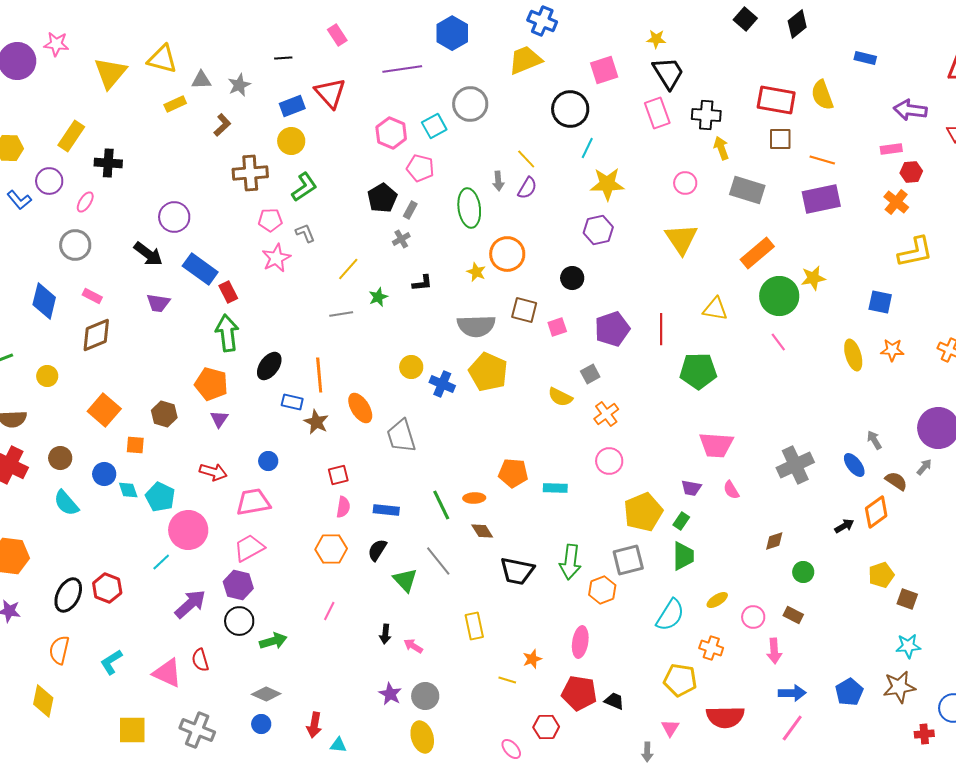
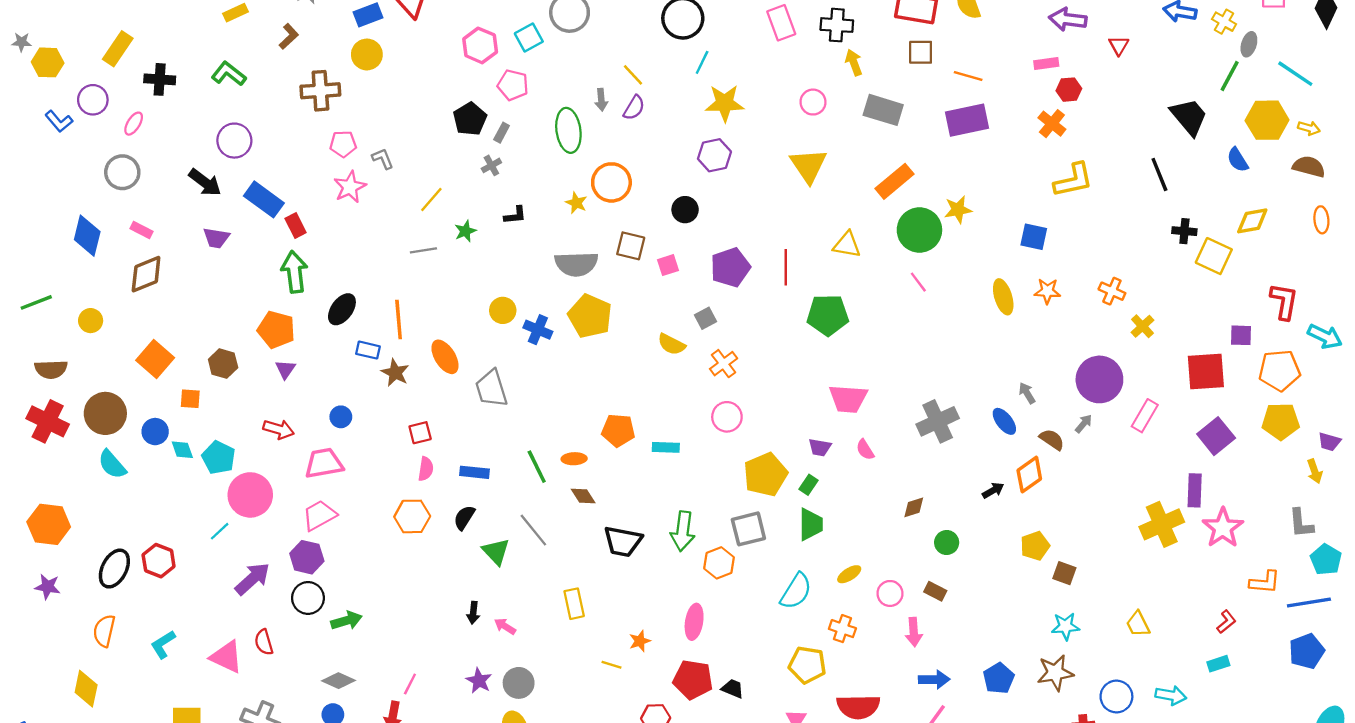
green L-shape: (304, 187) -> (229, 74), moved, turned -108
brown circle: (60, 458) -> (105, 413), size x1.6
pink line: (329, 611) -> (410, 684), moved

